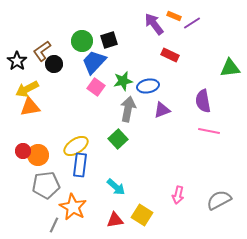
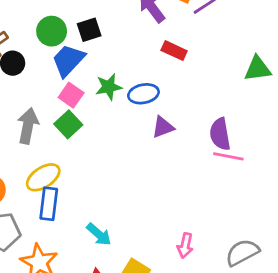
purple semicircle: (203, 101) -> (220, 134), moved
gray arrow: (128, 109) -> (28, 126), moved
green square: (118, 139) -> (68, 124), moved

